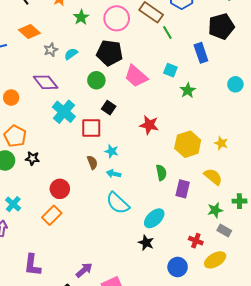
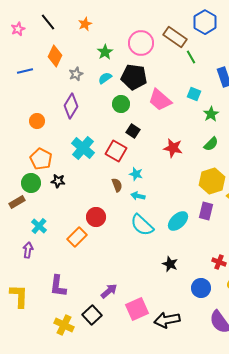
green star: (81, 17) -> (105, 52), moved
orange diamond: (29, 32) -> (55, 56), turned 75
cyan semicircle: (71, 54) -> (105, 78), moved
purple diamond: (46, 82) -> (71, 106), turned 70
cyan cross: (64, 112) -> (83, 148), moved
red square: (91, 128) -> (116, 151), turned 30
yellow hexagon: (188, 144) -> (212, 181), moved
green semicircle: (161, 173) -> (211, 144), moved, turned 56
red circle: (60, 189) -> (96, 217), moved
cyan ellipse: (154, 218) -> (178, 221), moved

